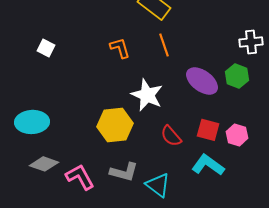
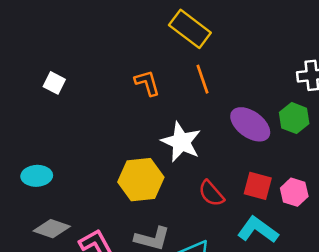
cyan ellipse: (32, 122) -> (37, 176), size x0.7

